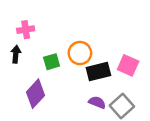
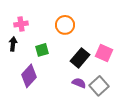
orange circle: (80, 53) -> (65, 25), moved
black rectangle: (98, 72) -> (80, 58), turned -36

